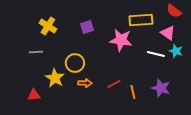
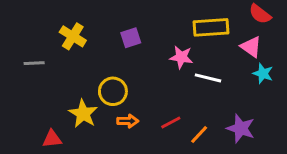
pink star: (121, 40) -> (181, 57), size x0.7
gray line: (36, 52) -> (34, 63), moved
white line: (156, 54) -> (208, 78), moved
orange line: (133, 92) -> (199, 134), turned 56

